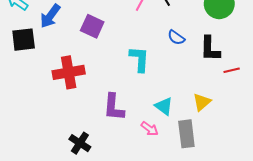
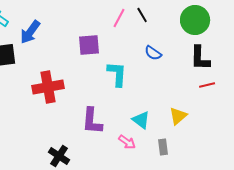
purple square: (92, 26) -> (89, 45), moved, turned -30
black L-shape: (210, 49) -> (200, 58), moved
gray rectangle: (186, 134) -> (163, 147), size x0.6

